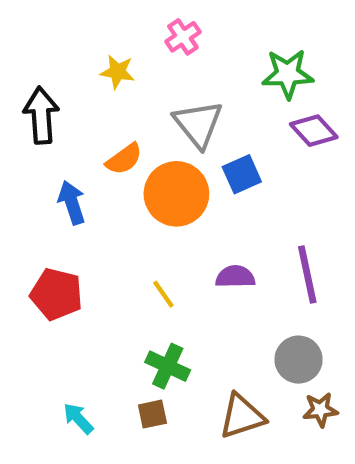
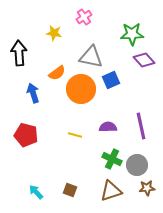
gray triangle: (198, 124) -> (91, 57), turned -40
yellow line: (163, 294) -> (75, 135), turned -40
green cross: (168, 366) -> (112, 159), moved
brown square: (152, 414) -> (70, 190), turned 32

